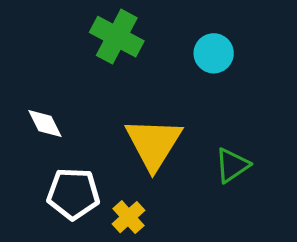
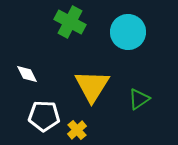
cyan circle: (214, 53) -> (128, 32), size x1.5

